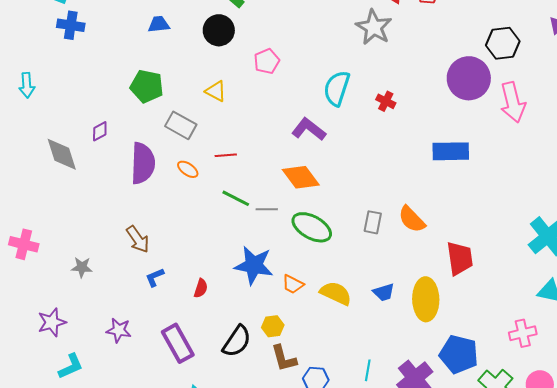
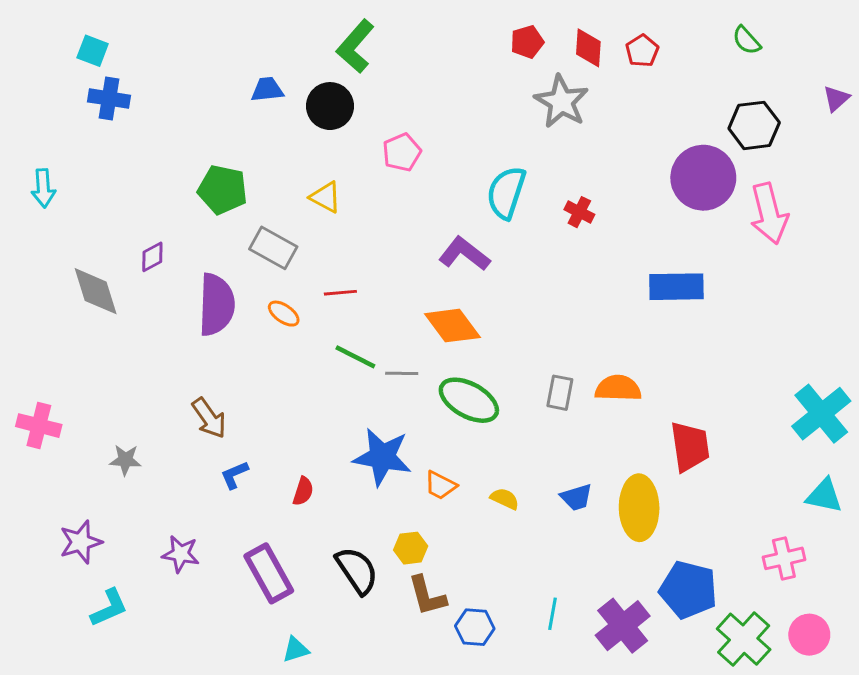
blue trapezoid: (159, 24) -> (267, 90), moved
orange semicircle: (412, 219) -> (618, 388), turned 136
yellow semicircle: (336, 293) -> (505, 499), size x0.6
black semicircle: (237, 341) -> (357, 570), turned -68

